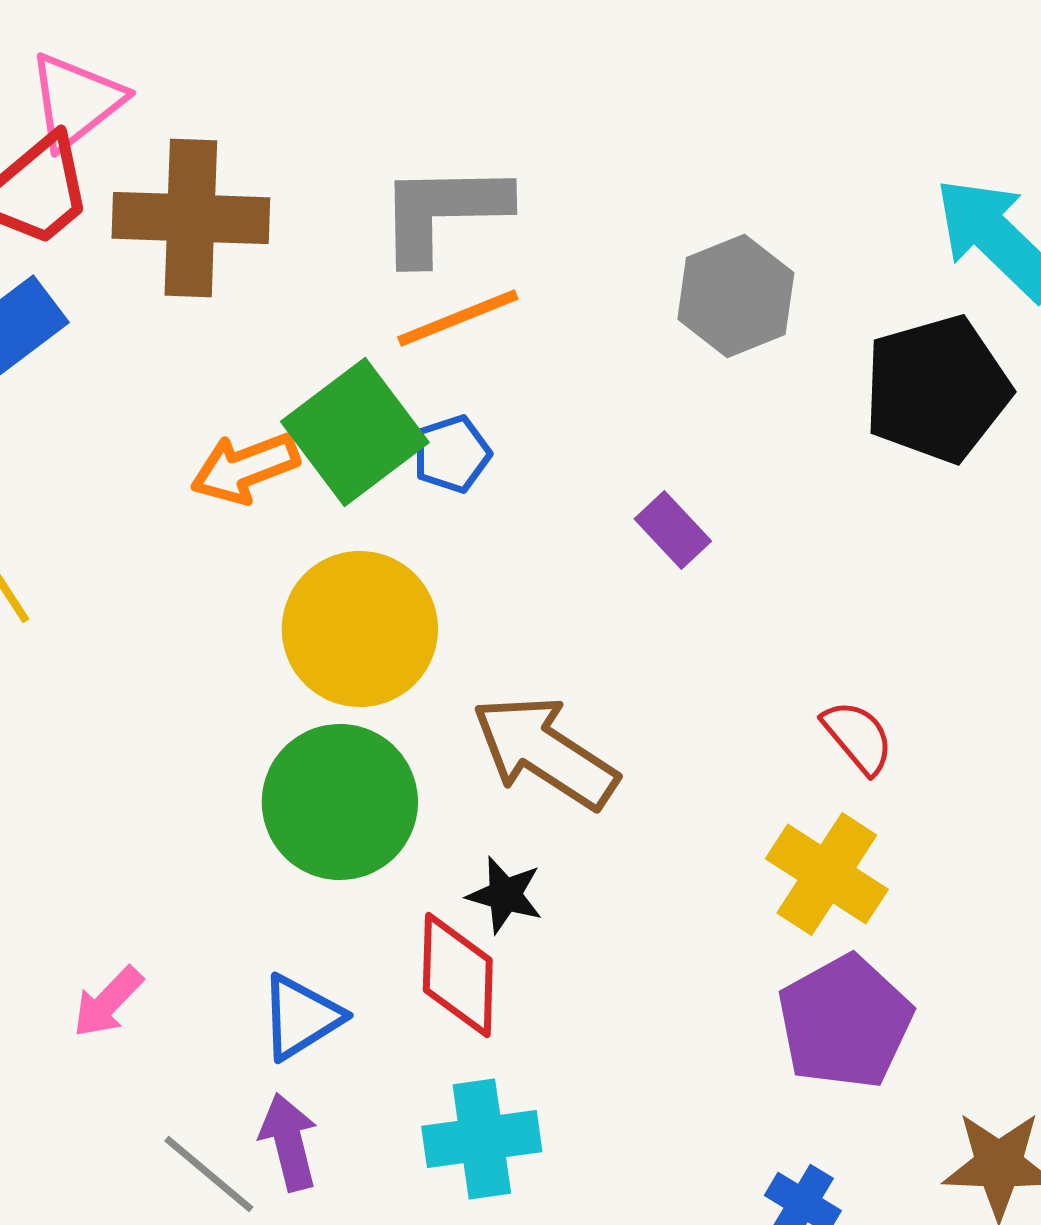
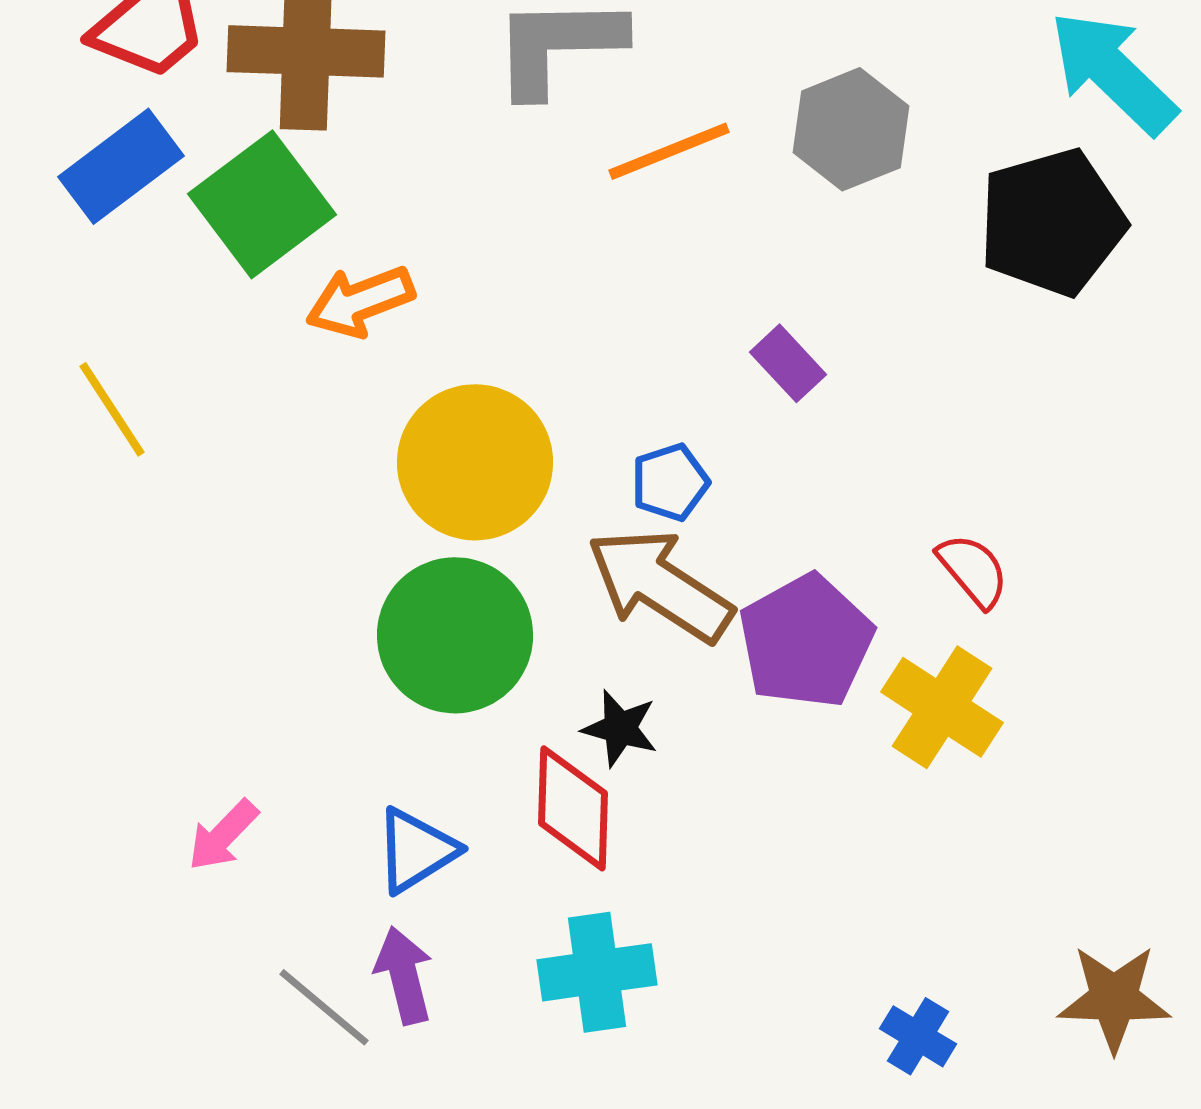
orange line: (458, 318) -> (669, 151), moved
green square: (355, 432) -> (262, 204), moved
blue pentagon: (452, 454) -> (670, 482), moved
purple pentagon: (845, 1022) -> (806, 641), moved

